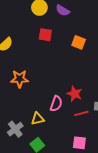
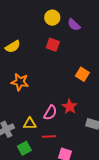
orange square: (79, 42) -> (82, 74), moved
red line: (81, 113) -> (49, 137), moved

